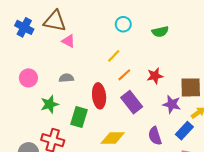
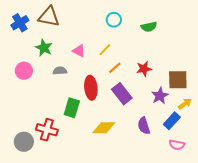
blue cross: (24, 27) -> (20, 23), turned 30
pink triangle: (68, 41) -> (79, 51), moved
green star: (50, 104) -> (44, 48), moved, turned -30
purple star: (172, 104) -> (160, 96), turned 30

